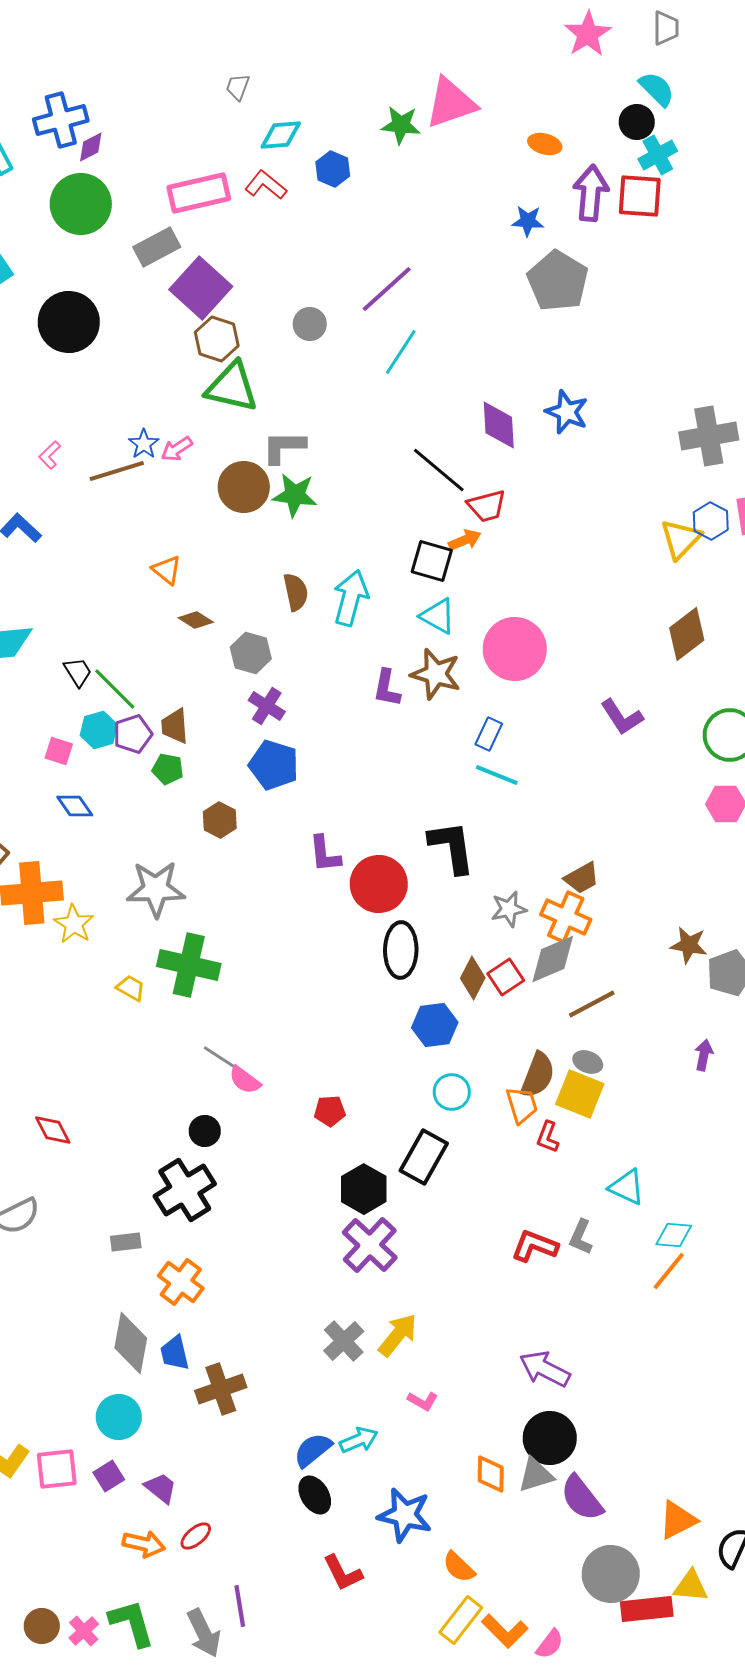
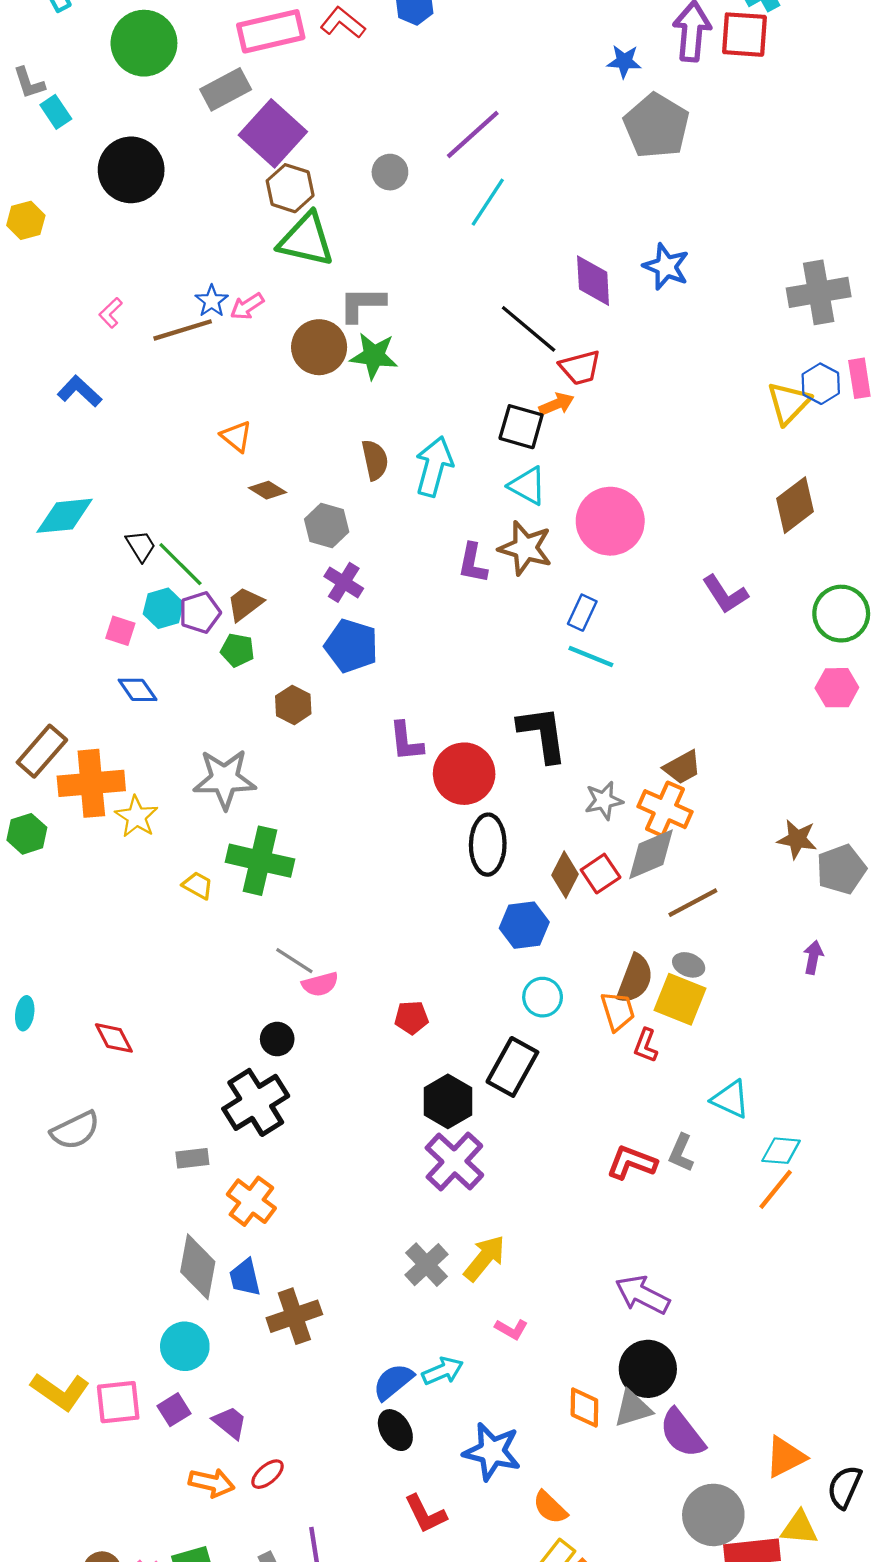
brown trapezoid: (175, 726) -> (245, 604), turned 57
pink semicircle: (245, 1080) -> (320, 984), turned -52

